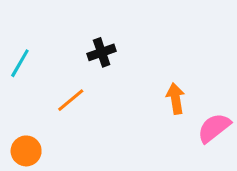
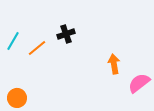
orange line: (71, 100) -> (37, 48), moved

